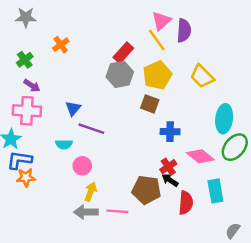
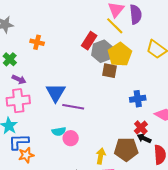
orange cross: (61, 45) -> (37, 42), turned -32
gray hexagon: (120, 74) -> (102, 51), moved
brown square: (150, 104) -> (110, 71), moved
blue triangle: (73, 108) -> (56, 93), size x1.5
cyan semicircle: (64, 144) -> (59, 131), moved
yellow arrow: (91, 192) -> (101, 156), moved

